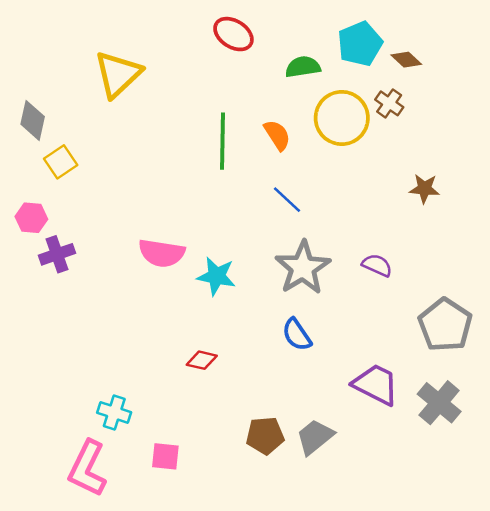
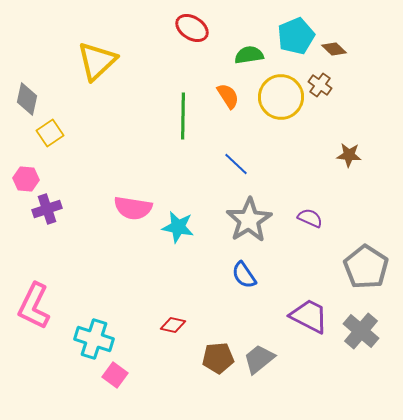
orange semicircle: (277, 135) -> (228, 96), moved
red diamond: (202, 360) -> (173, 325), moved
cyan cross: (114, 412) -> (94, 339), size x1.4
pink square: (165, 456) -> (115, 375), moved, turned 30
pink L-shape: (87, 468) -> (34, 306), moved

